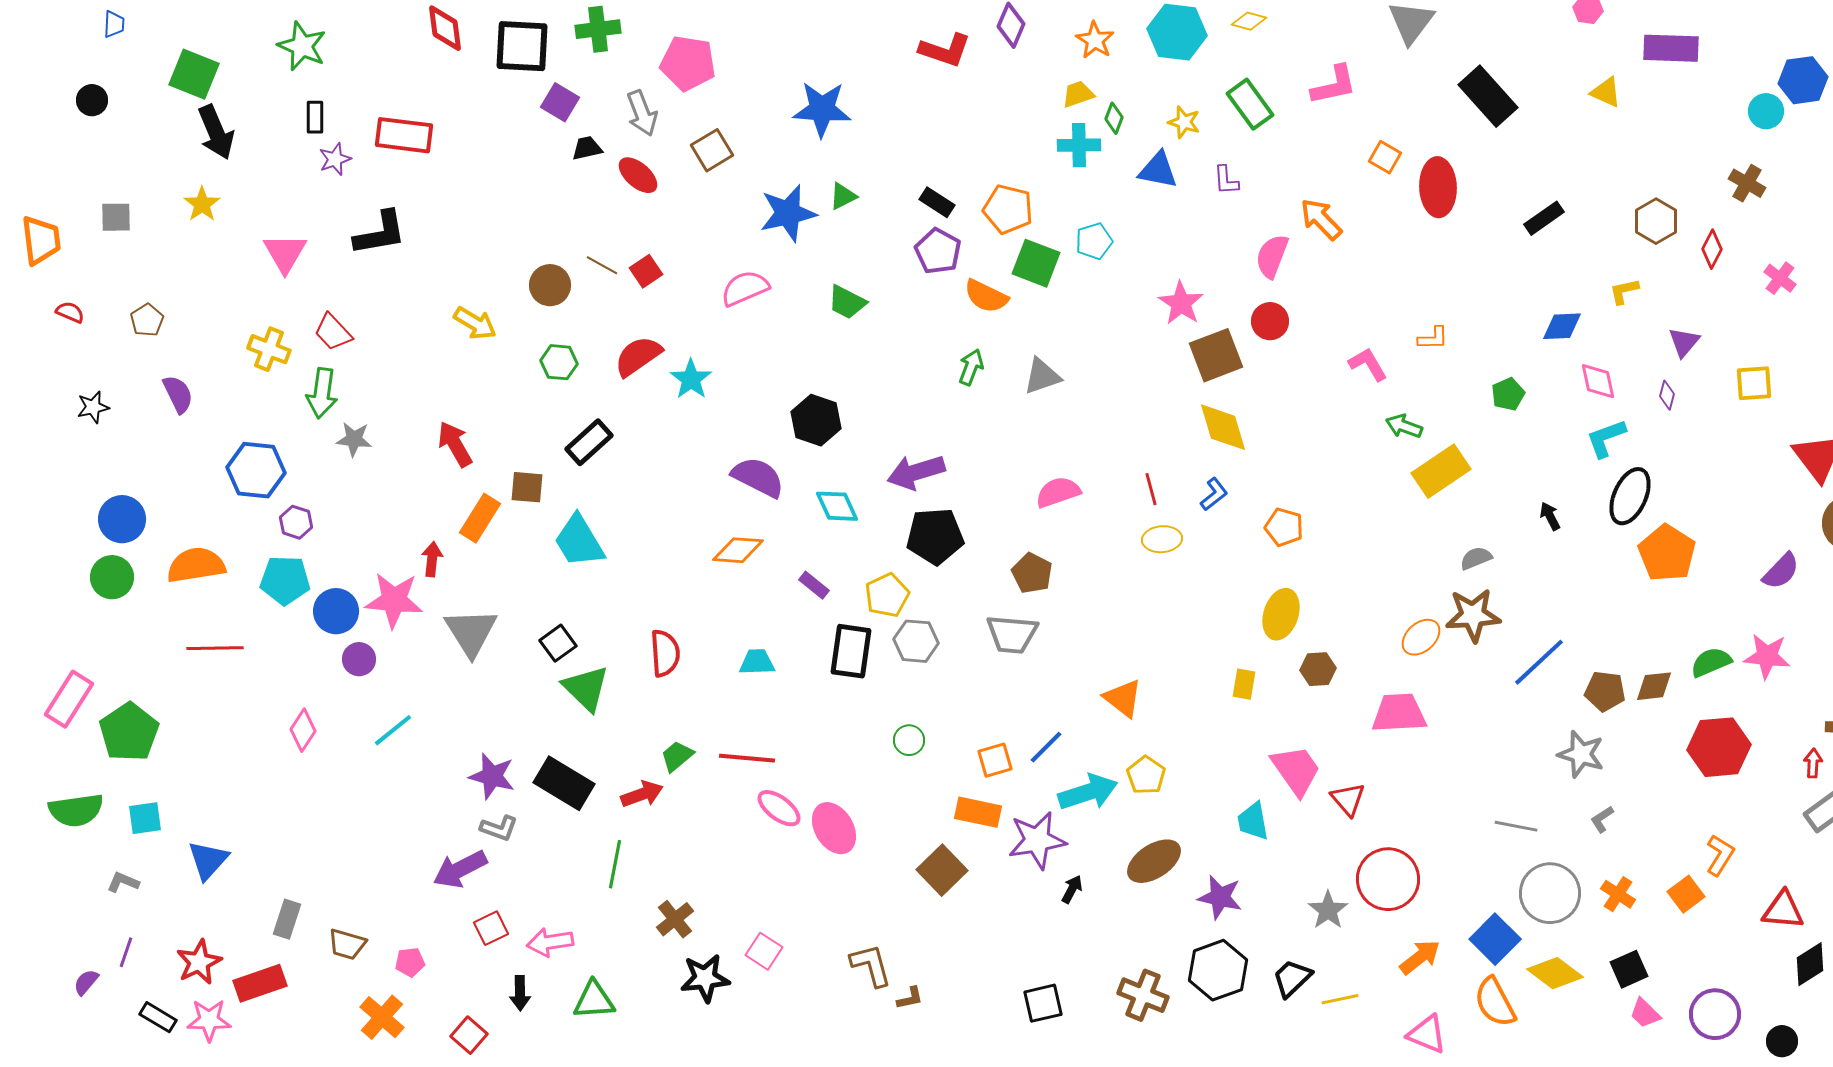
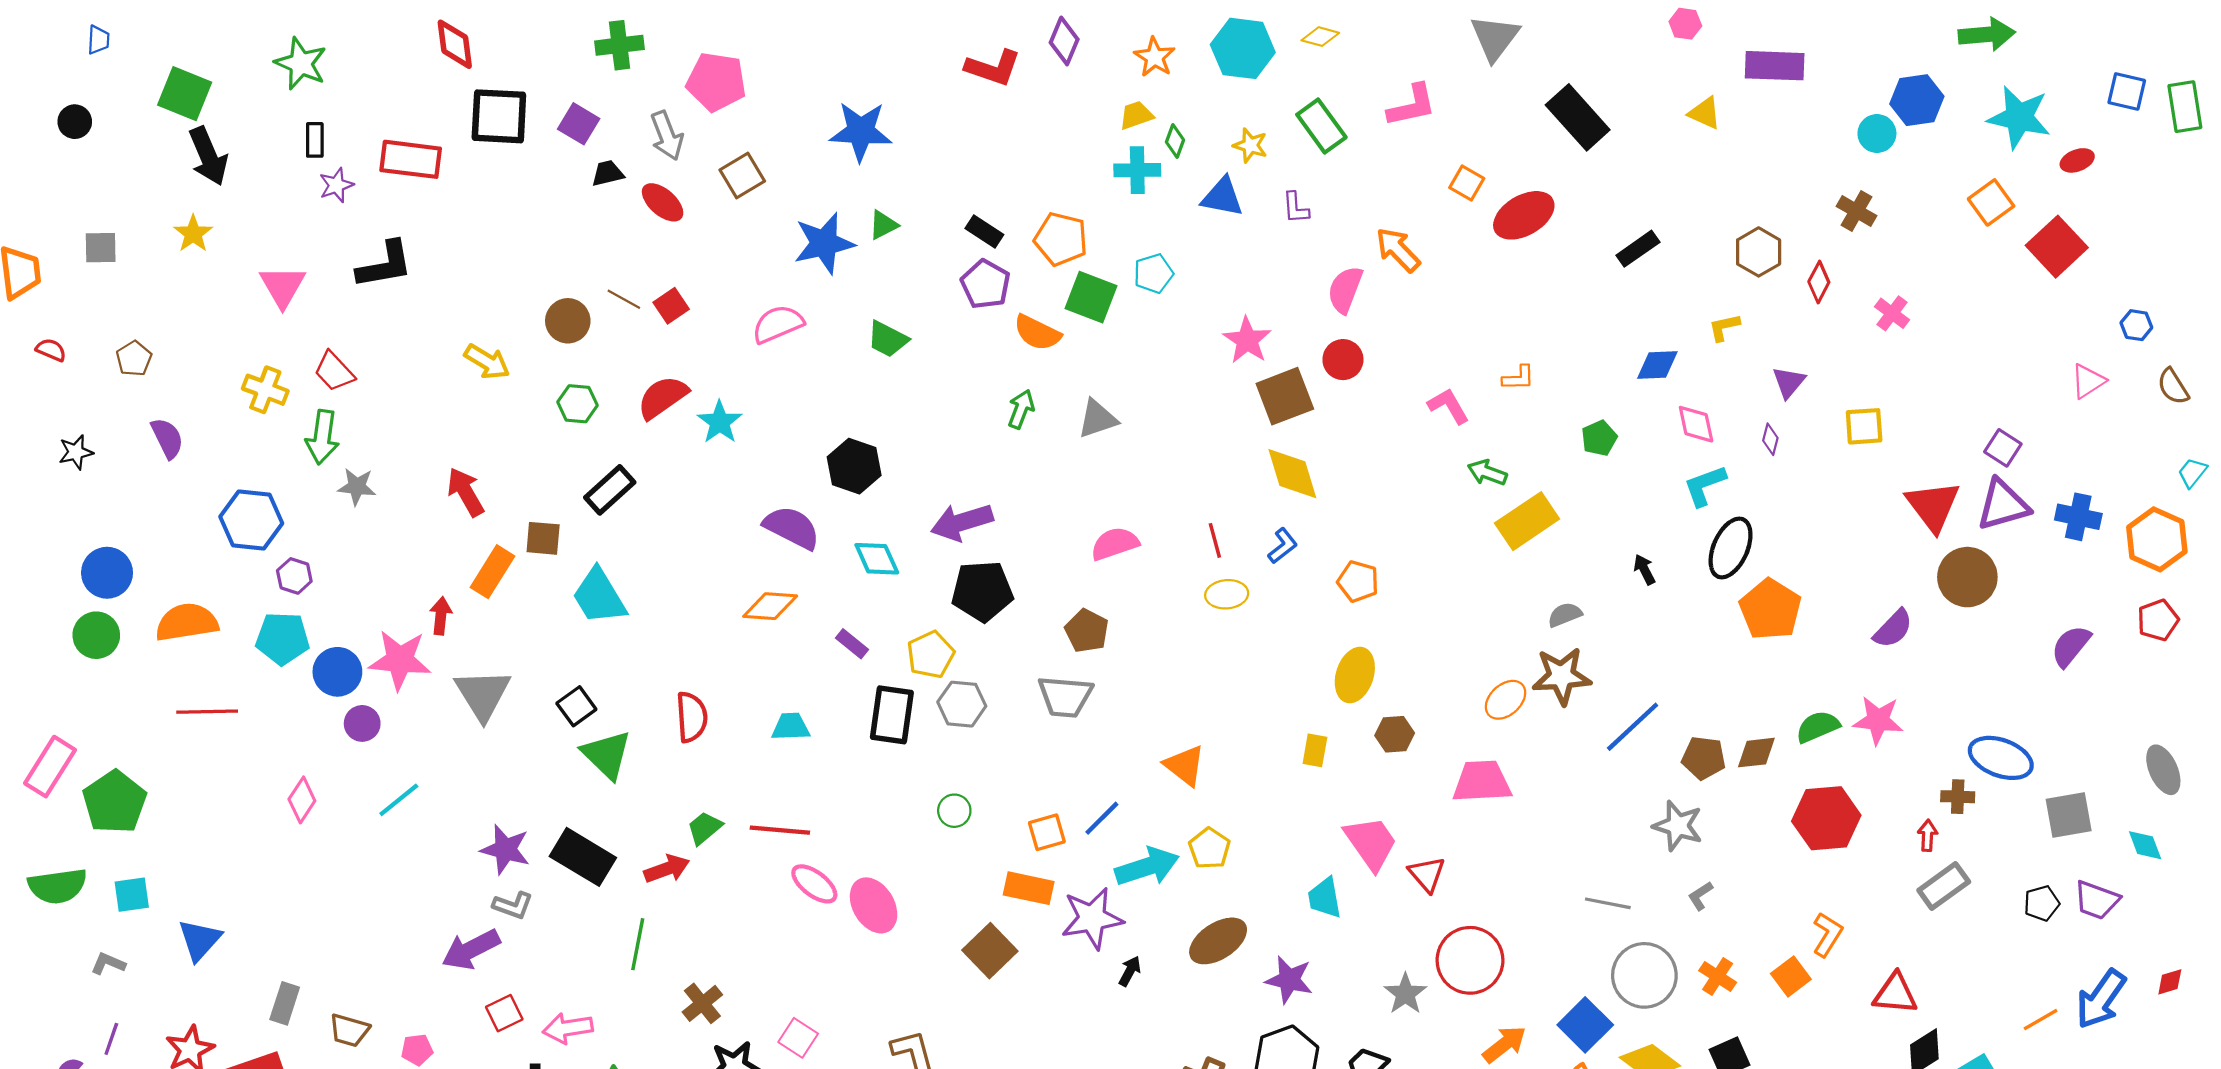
black square: (522, 46) -> (499, 116), moved
red ellipse: (1438, 187) -> (1524, 215), turned 62

